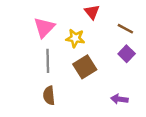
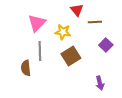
brown line: (125, 29) -> (95, 22), moved, turned -32
brown semicircle: (49, 96) -> (26, 68), moved
purple arrow: (119, 99) -> (100, 83), turned -112

